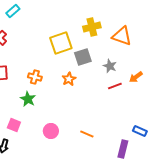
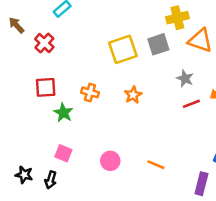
yellow cross: (92, 27) -> (177, 18), moved
gray square: (83, 57) -> (158, 44), moved
green star: (28, 99) -> (63, 113), moved

